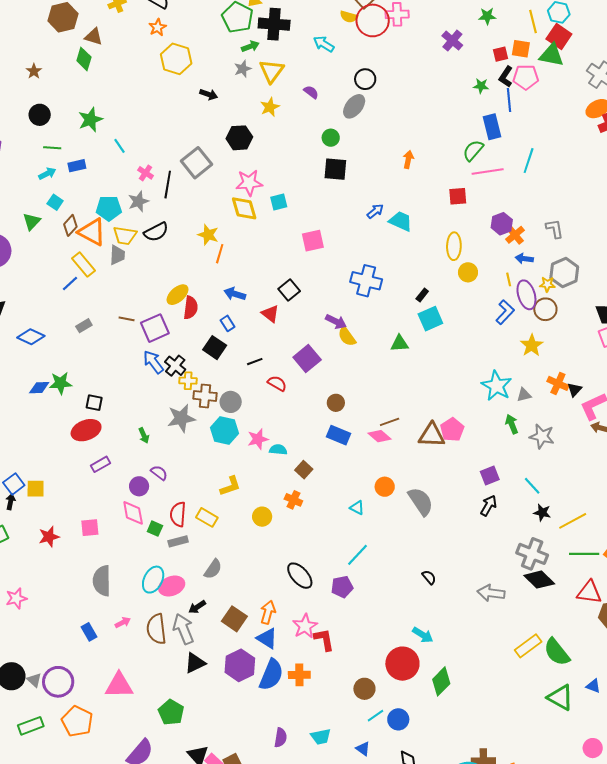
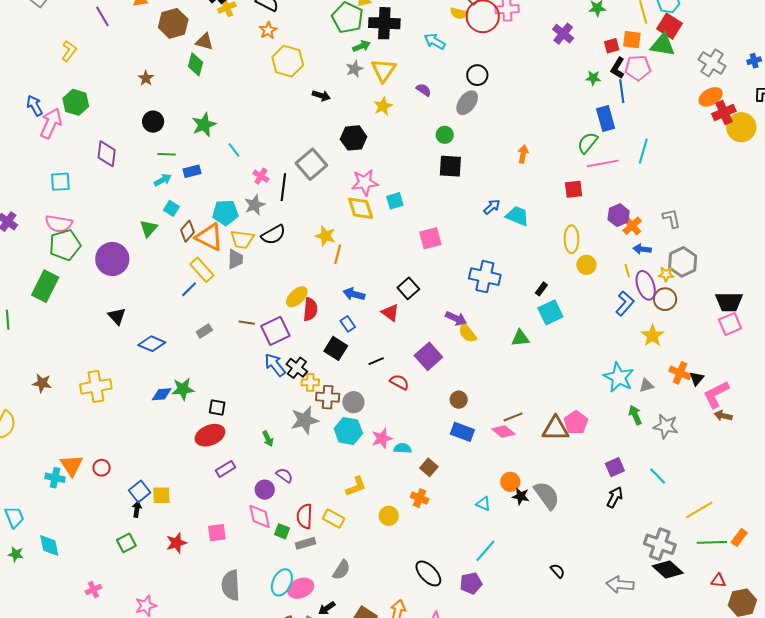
black star: (542, 513) -> (521, 496), moved
red triangle: (589, 592) -> (718, 581), size x0.6

